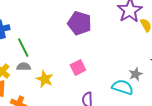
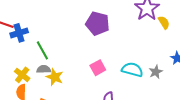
yellow star: (45, 79) -> (55, 77), moved
cyan semicircle: (123, 87) -> (132, 70), moved

